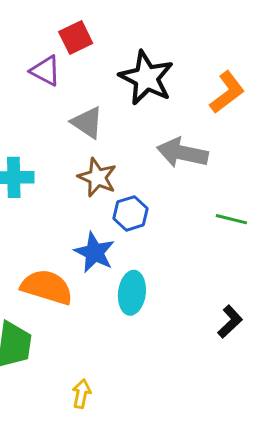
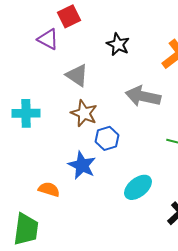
black star: (146, 78) -> (118, 44), size x0.6
orange semicircle: (47, 287) -> (49, 189), size x0.6
cyan ellipse: (132, 293) -> (138, 187), moved, turned 44

